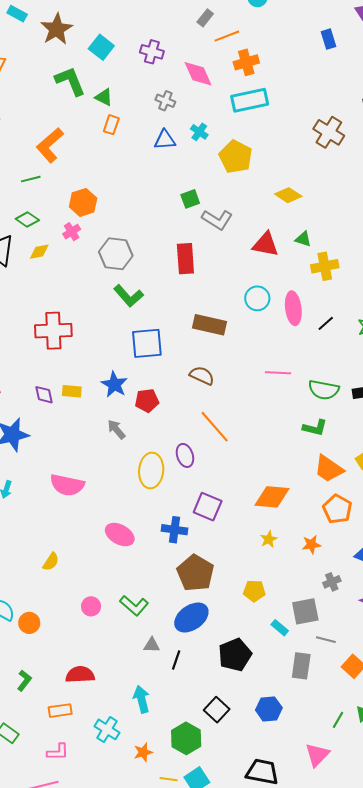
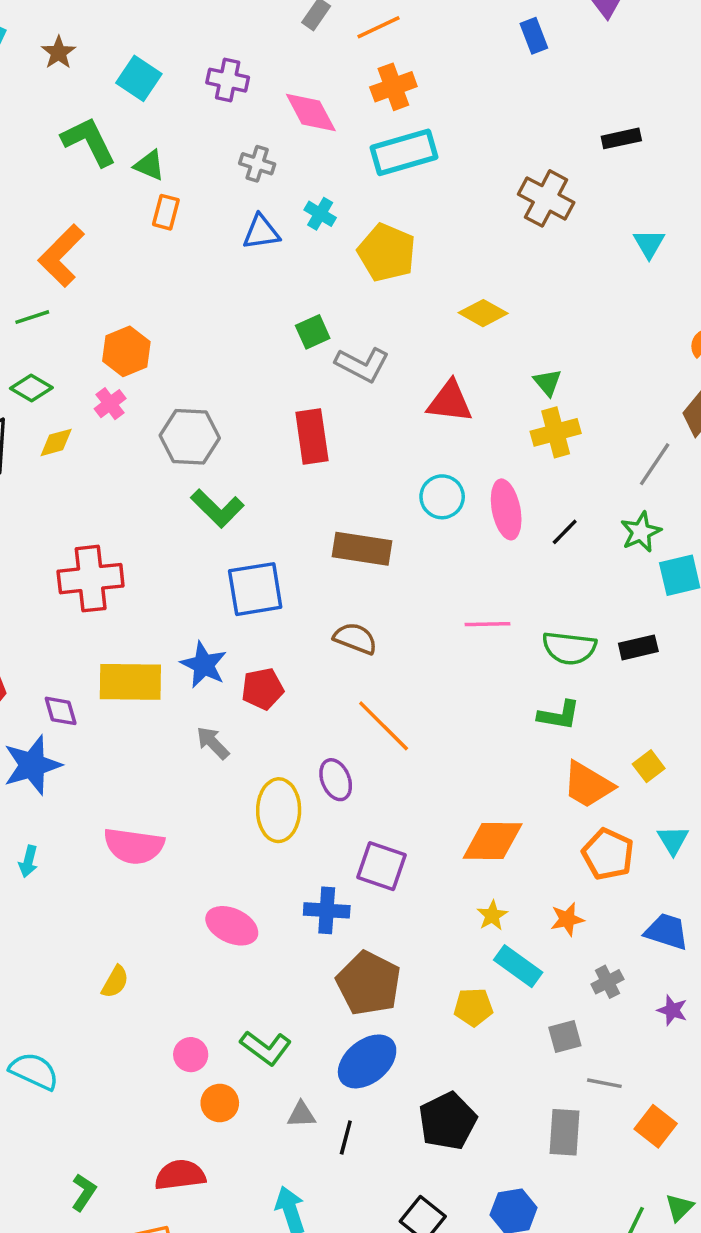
brown star: (57, 29) -> (58, 53), size x0.6
orange line: (227, 36) -> (378, 27), moved
green triangle: (303, 239) -> (548, 382), moved, turned 36
yellow rectangle: (72, 391) -> (130, 682), size x1.8
purple diamond: (44, 395) -> (61, 711), moved
gray square: (305, 611) -> (565, 1036), size x0.7
orange circle: (29, 623) -> (220, 1103), moved
cyan rectangle: (280, 628) -> (518, 966), moved, size x1.5

